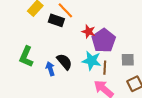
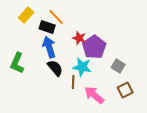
gray square: (128, 60) -> (118, 66), turned 32
brown line: (105, 68) -> (73, 82), moved
blue arrow: (50, 69) -> (49, 47), moved, size x1.5

